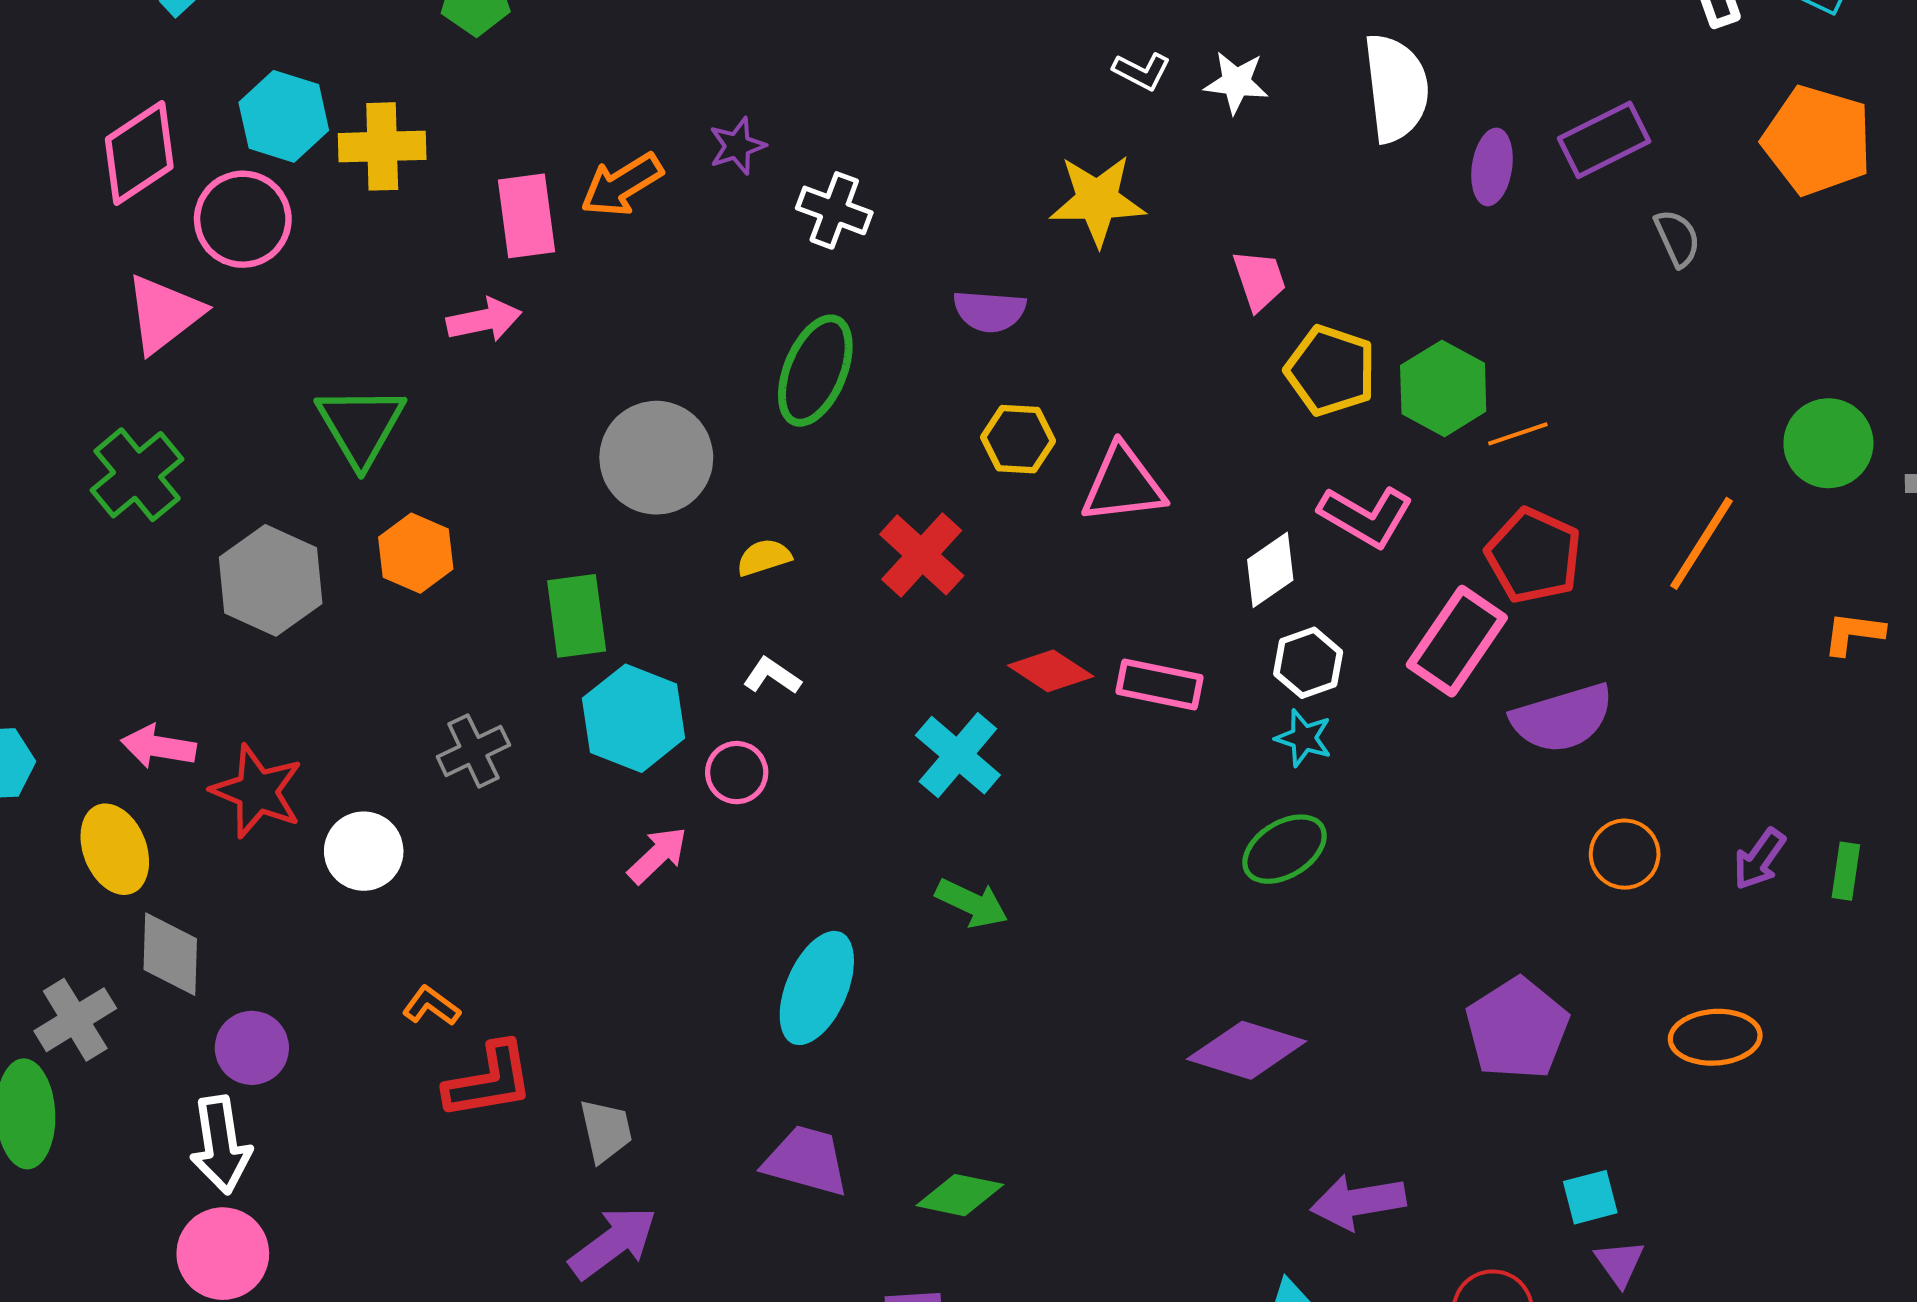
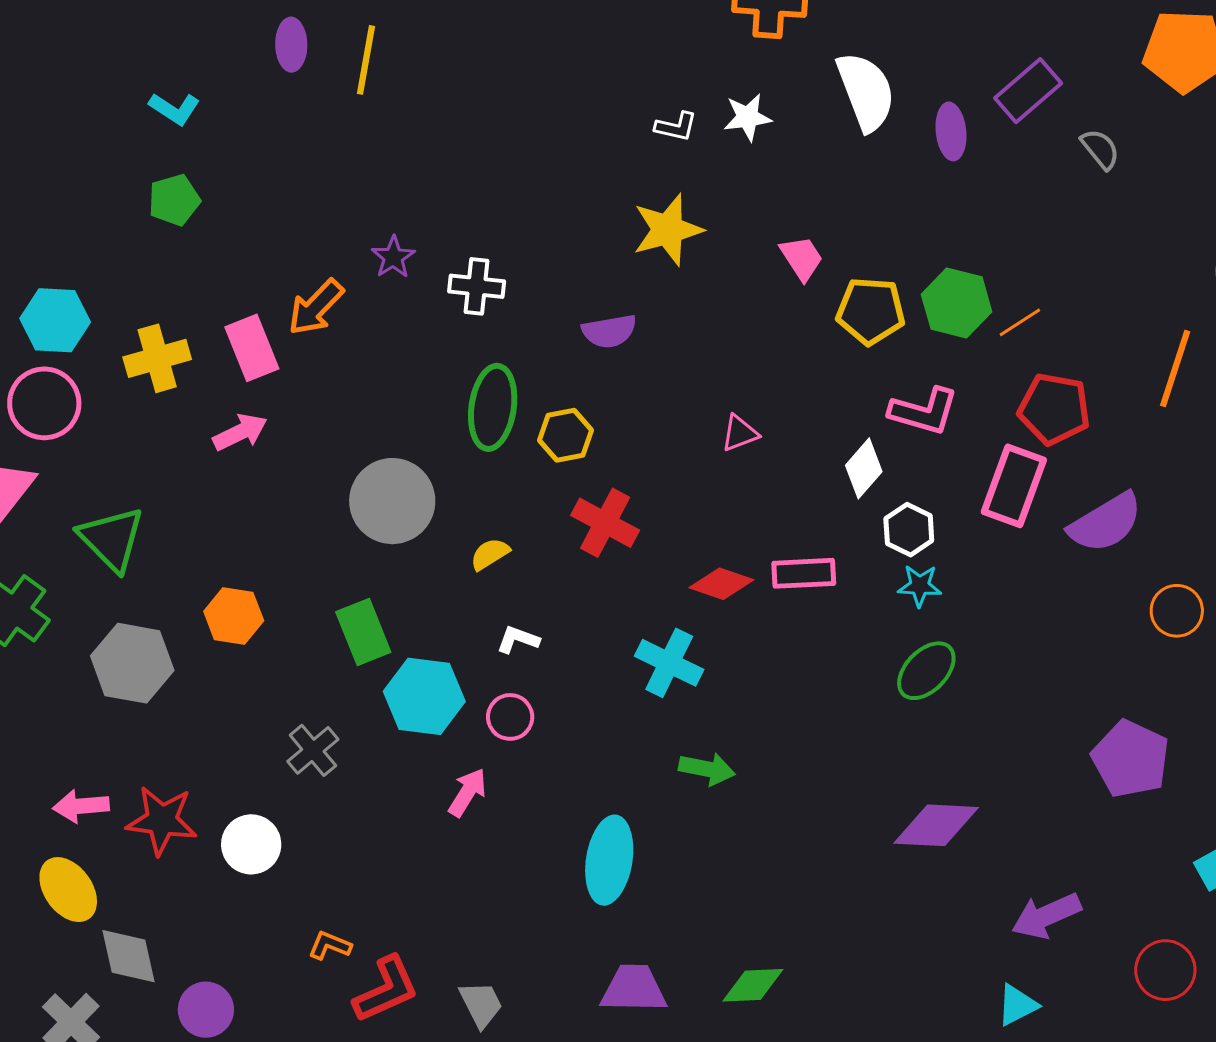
yellow cross: (382, 146) -> (157, 358), moved
green triangle: (361, 426) -> (112, 539), moved
yellow hexagon: (1018, 439) -> (566, 435), moved
pink triangle: (1123, 484) -> (740, 433), size x0.6

